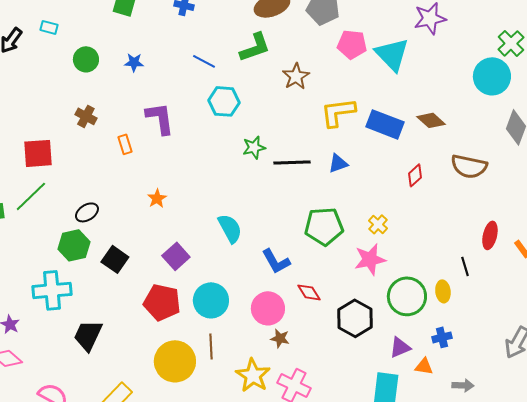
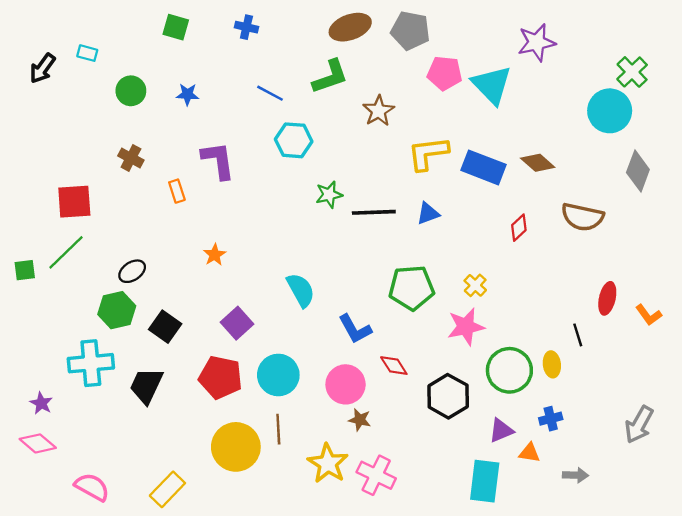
black trapezoid: (88, 335) -> (146, 386), moved

